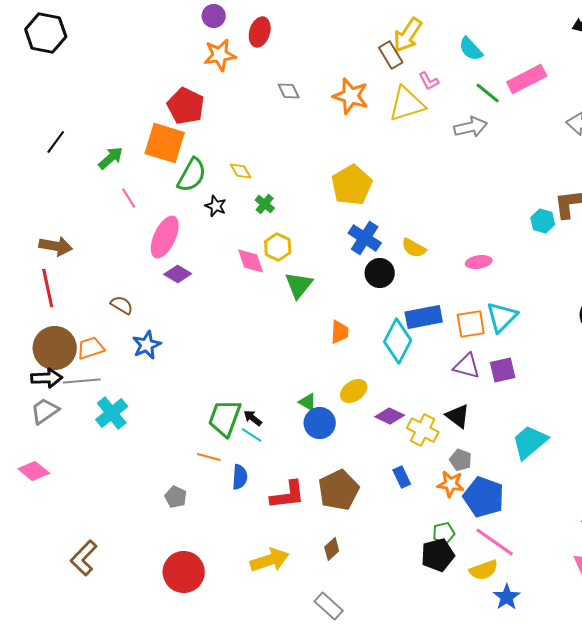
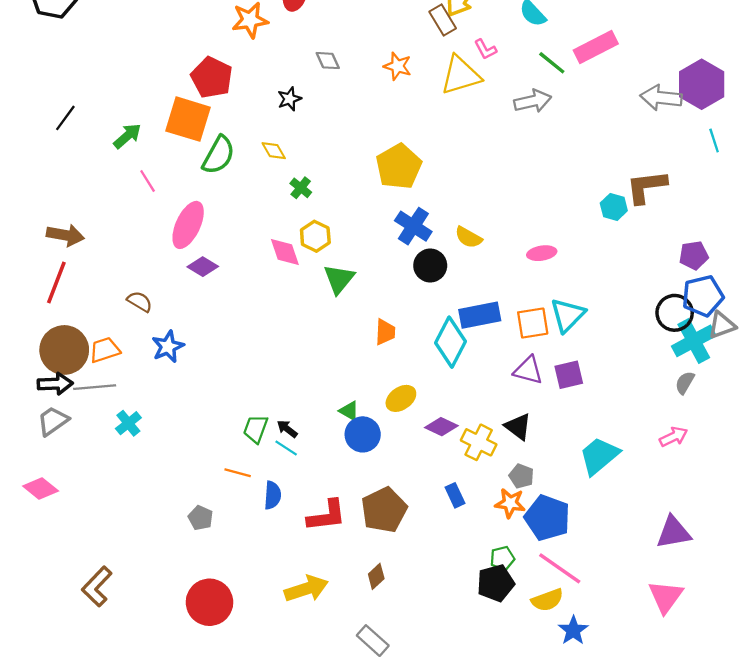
orange star: (351, 96) -> (398, 66), size x0.7
black star: (216, 206) -> (289, 99), moved, turned 30
red line: (48, 288) -> (56, 282), turned 33
cyan cross: (112, 413) -> (128, 423), size x0.7
green trapezoid: (225, 418) -> (256, 429), size x0.7

